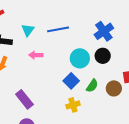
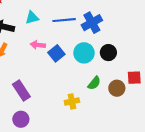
cyan triangle: (28, 30) -> (32, 18), turned 32
blue cross: (104, 31) -> (92, 23), moved
blue square: (71, 81) -> (56, 53), moved

